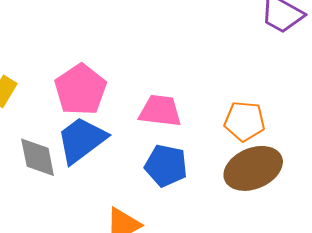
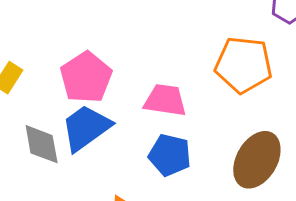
orange pentagon: (245, 121) -> (244, 65), moved, size x1.4
brown ellipse: (253, 168) -> (257, 160), turned -38

